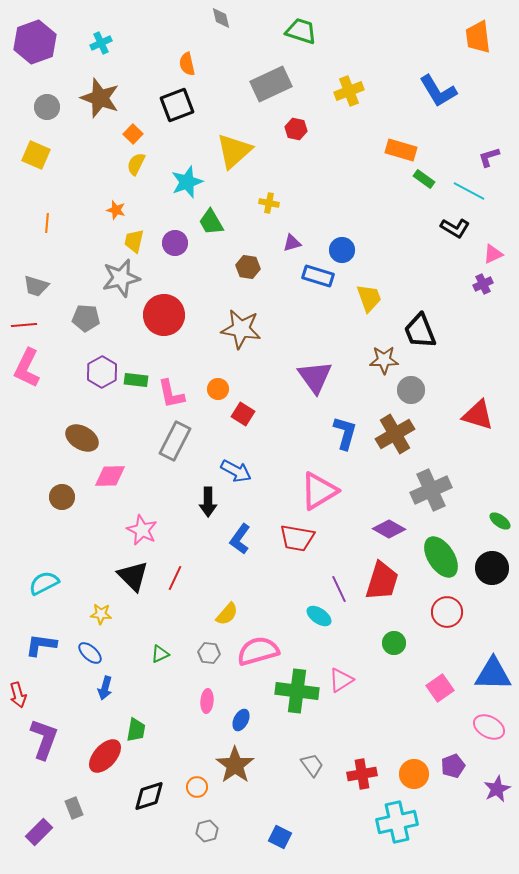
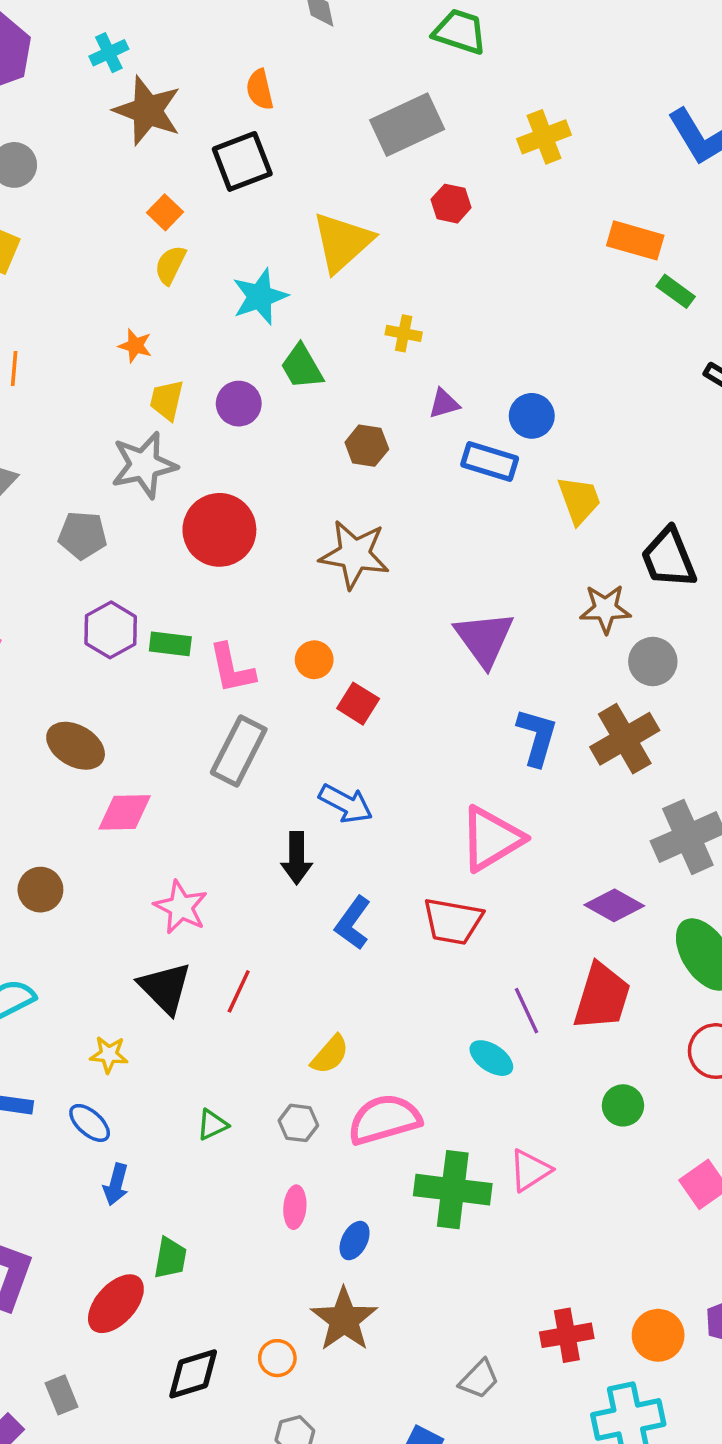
brown star: (100, 98) -> (147, 111), moved
brown circle: (62, 497) -> (40, 890), moved
gray trapezoid: (312, 765) -> (479, 1379), moved, turned 80

